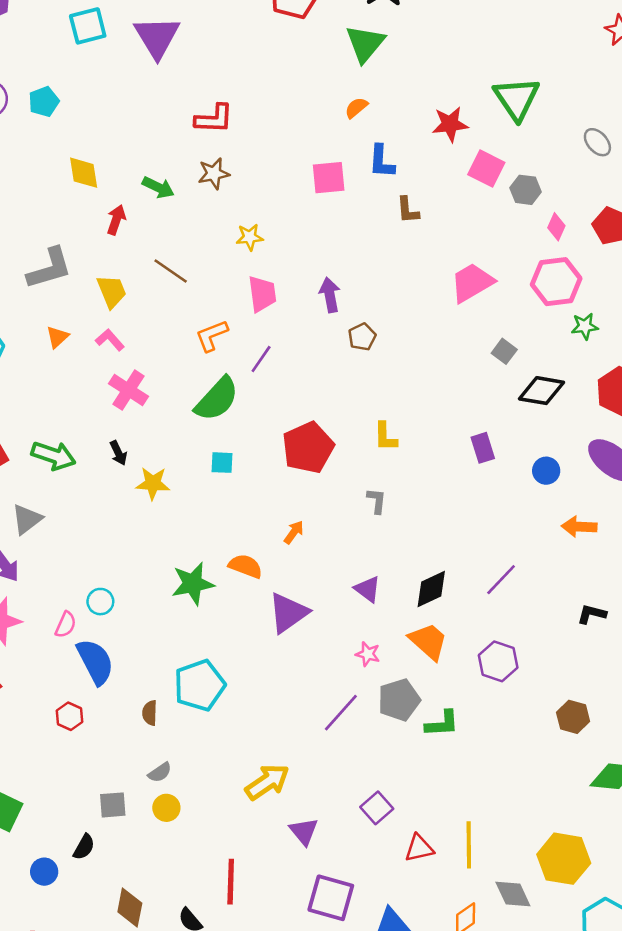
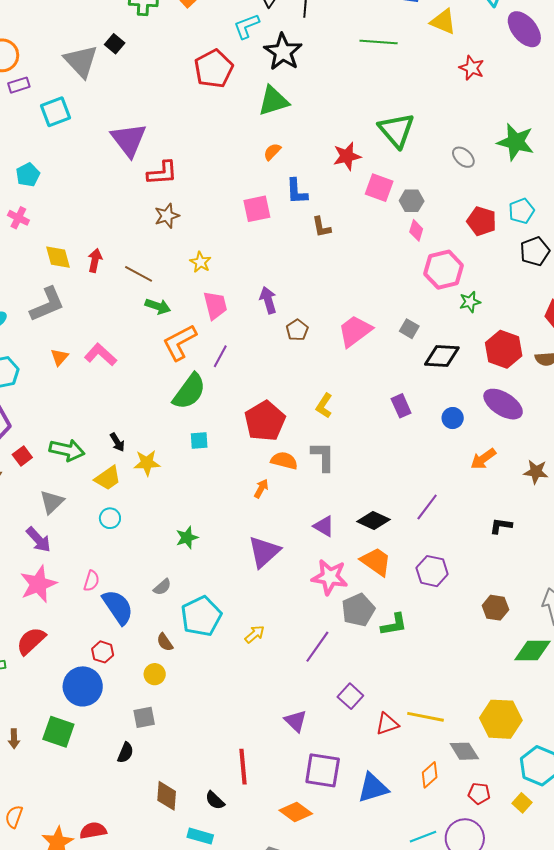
purple triangle: (157, 37) -> (129, 140), moved
green triangle: (365, 44) -> (273, 101), turned 40
yellow diamond: (84, 173) -> (58, 257), moved
green arrow: (158, 187) -> (158, 306), moved
pink diamond: (556, 227) -> (416, 230), moved
yellow star: (250, 237) -> (200, 262), turned -30
brown line: (171, 271) -> (139, 274), moved
pink trapezoid: (472, 283) -> (355, 331), moved
yellow trapezoid: (112, 291) -> (108, 478), moved, turned 84
orange L-shape: (212, 336) -> (180, 342), size x1.4
pink L-shape: (110, 340) -> (101, 355), size x1.4
pink cross: (128, 390) -> (18, 218), moved, size x0.7
yellow L-shape: (385, 437) -> (324, 406), turned 40
gray L-shape: (377, 501) -> (323, 457), size x1.5
orange arrow: (579, 527) -> (483, 459), turned -32
orange semicircle: (246, 566) -> (284, 461), moved
green star: (193, 584) -> (187, 538), size x0.7
black diamond: (431, 589) -> (374, 520), turned 56
cyan circle: (100, 602) -> (110, 518), moved
pink star: (368, 654) -> (330, 577), size x1.8
brown semicircle: (150, 713) -> (165, 642), turned -30
purple line: (341, 713) -> (317, 647), moved
gray semicircle: (160, 772) -> (162, 587), moved
yellow arrow: (267, 782) -> (255, 634), moved, size x0.6
yellow circle: (166, 808) -> (155, 674), moved
yellow line: (469, 845) -> (426, 717), turned -72
blue circle: (44, 872) -> (83, 686), moved, size x1.8

